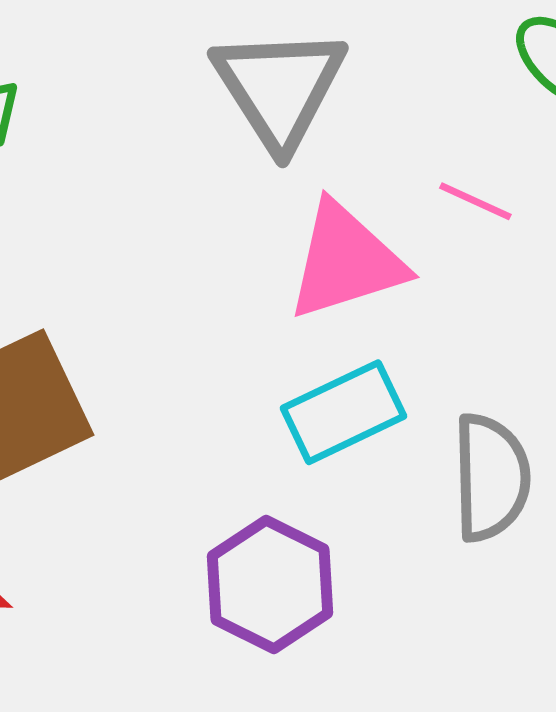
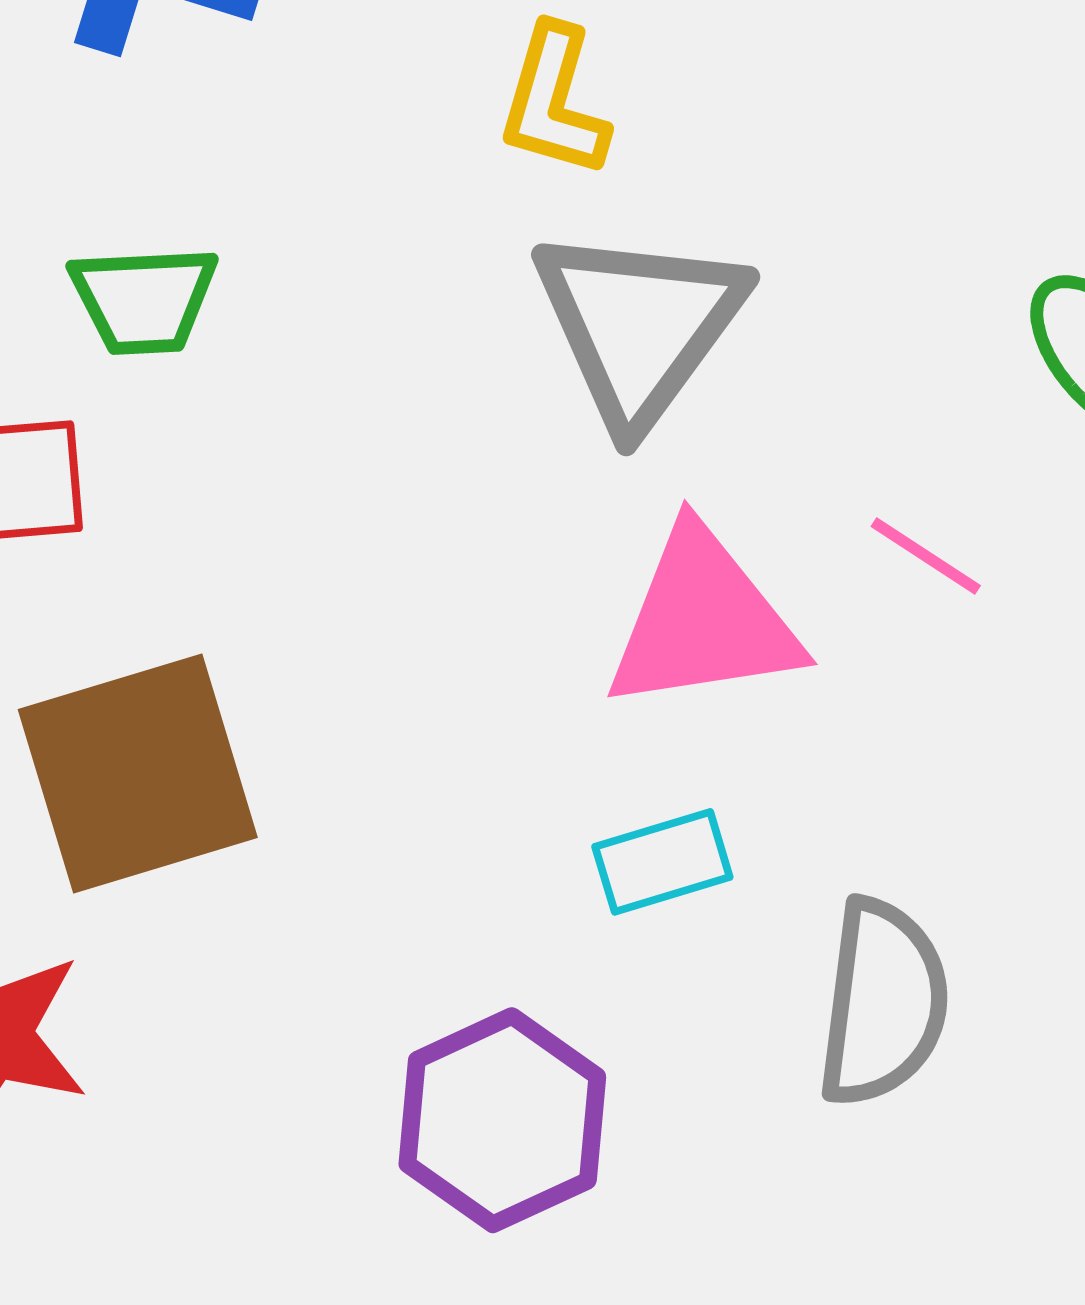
cyan rectangle: (344, 412) -> (662, 862), size x0.7

